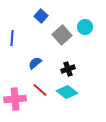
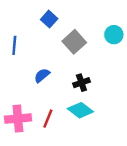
cyan circle: (85, 27) -> (114, 35), moved
red line: (40, 90) -> (48, 119), moved, turned 70

